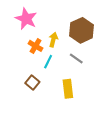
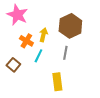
gray line: (76, 58) -> (65, 53), turned 64
brown square: (32, 83) -> (13, 65), moved

